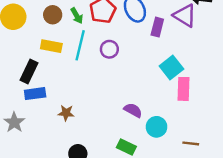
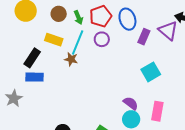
purple circle: (109, 49) -> (102, 39), moved
pink rectangle: (183, 89) -> (157, 111), moved
purple semicircle: (133, 110) -> (131, 103), moved
brown star: (66, 113) -> (71, 59), moved

